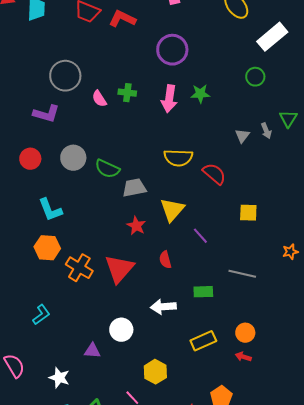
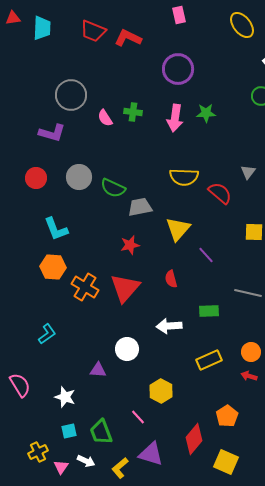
gray triangle: (242, 136) -> (248, 172), moved
red star: (136, 226) -> (130, 245), moved, turned 30

